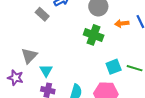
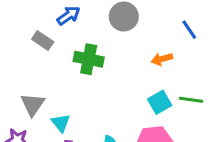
orange arrow: (122, 23) -> (162, 59), moved
green cross: (94, 35) -> (89, 59), moved

